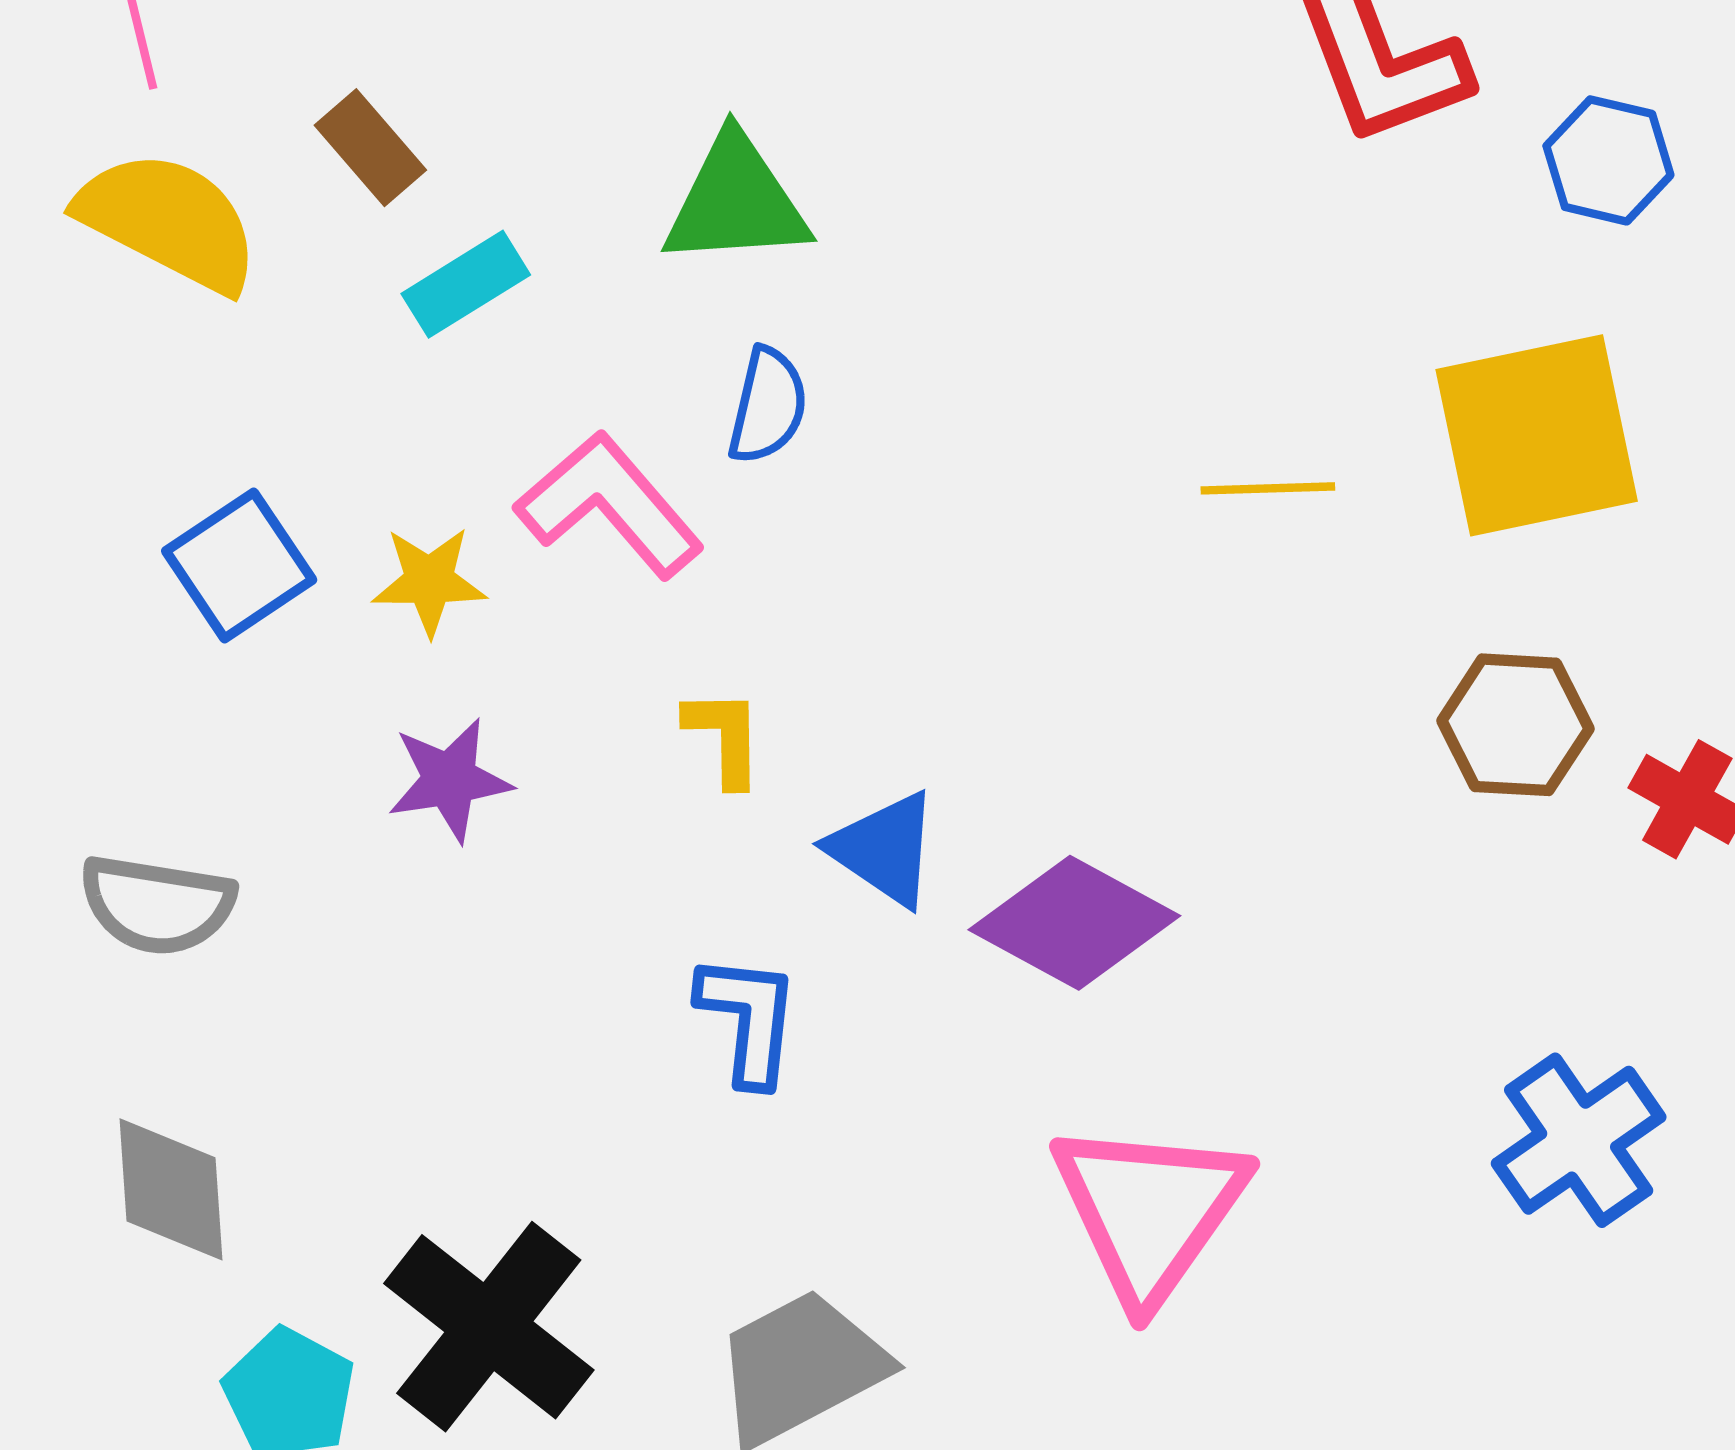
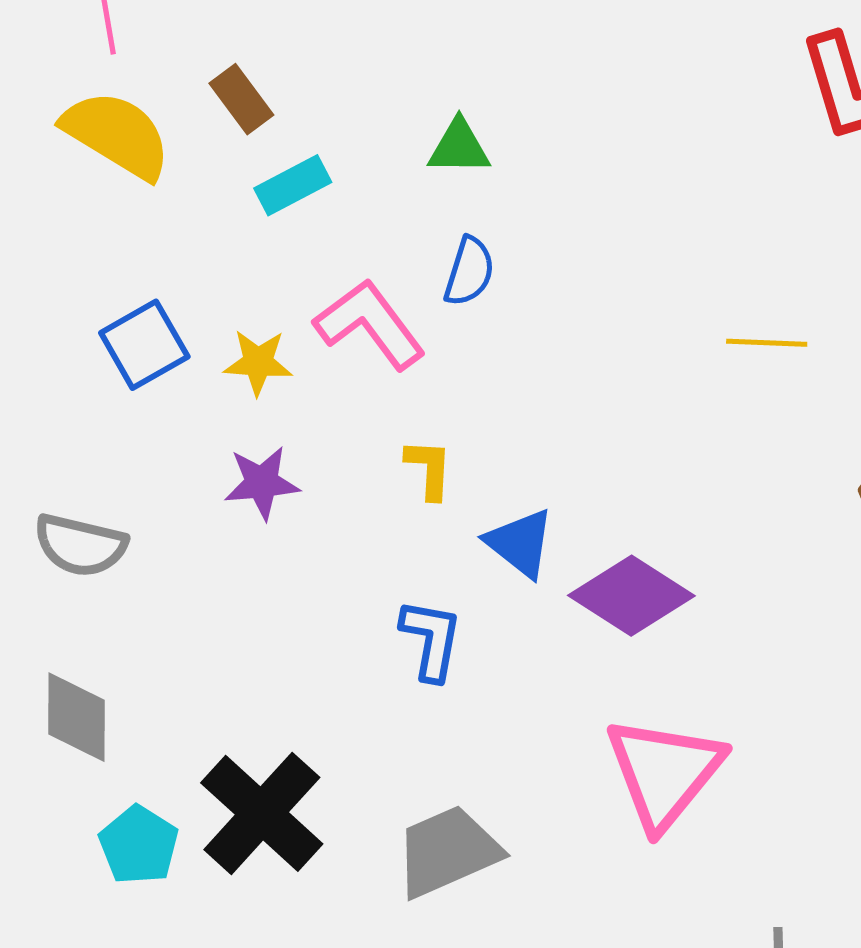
green triangle: (736, 201) -> (459, 147), size x0.7

